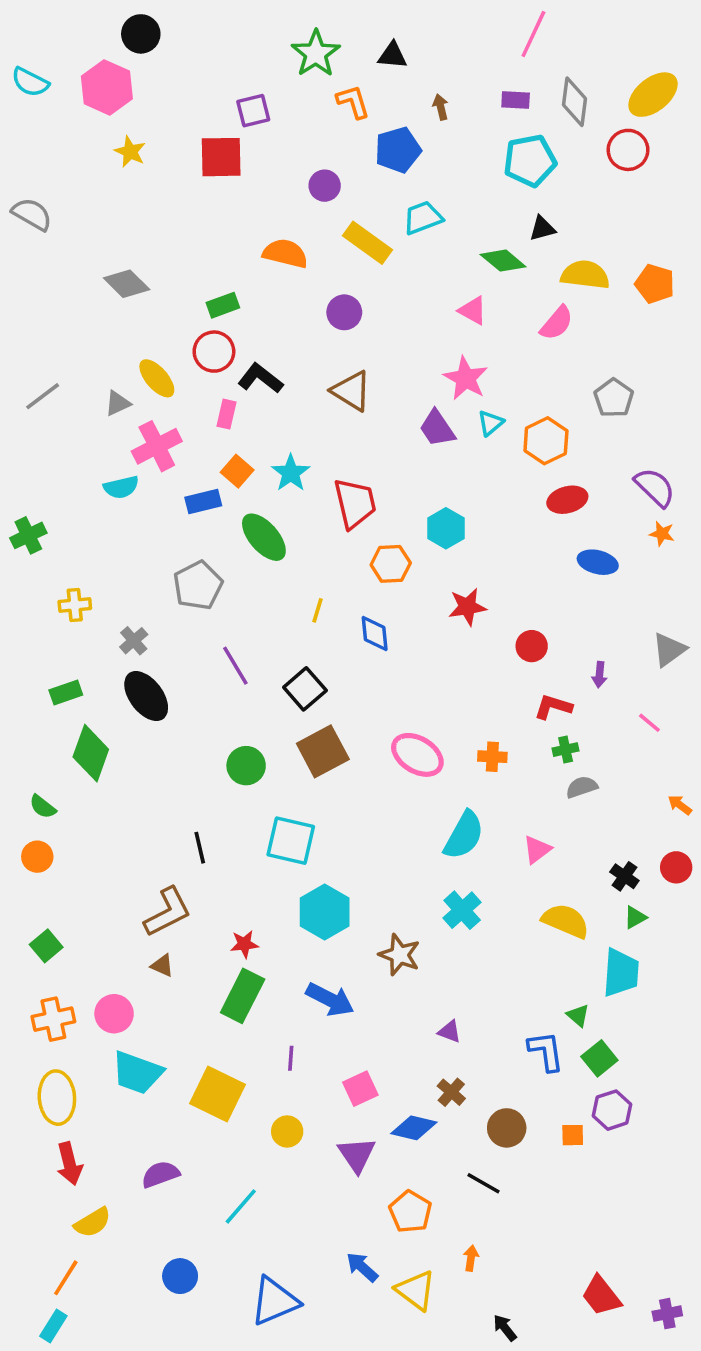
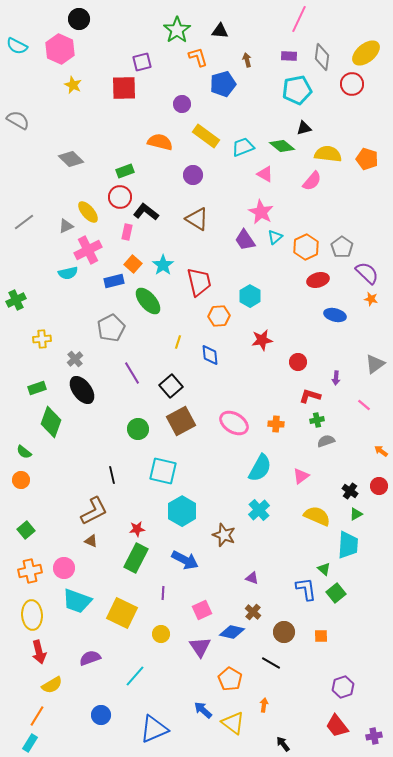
cyan trapezoid: (423, 218) -> (243, 147), moved
gray pentagon: (614, 398) -> (342, 247), moved
purple hexagon: (612, 1110) -> (343, 687), moved

